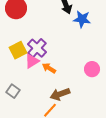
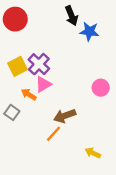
pink triangle: (32, 61) -> (43, 84), moved
orange arrow: (49, 68) -> (29, 94), moved

